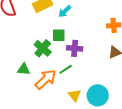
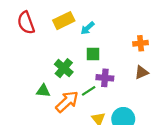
green square: (59, 35) -> (93, 54), moved
purple cross: (75, 48) -> (105, 78), moved

